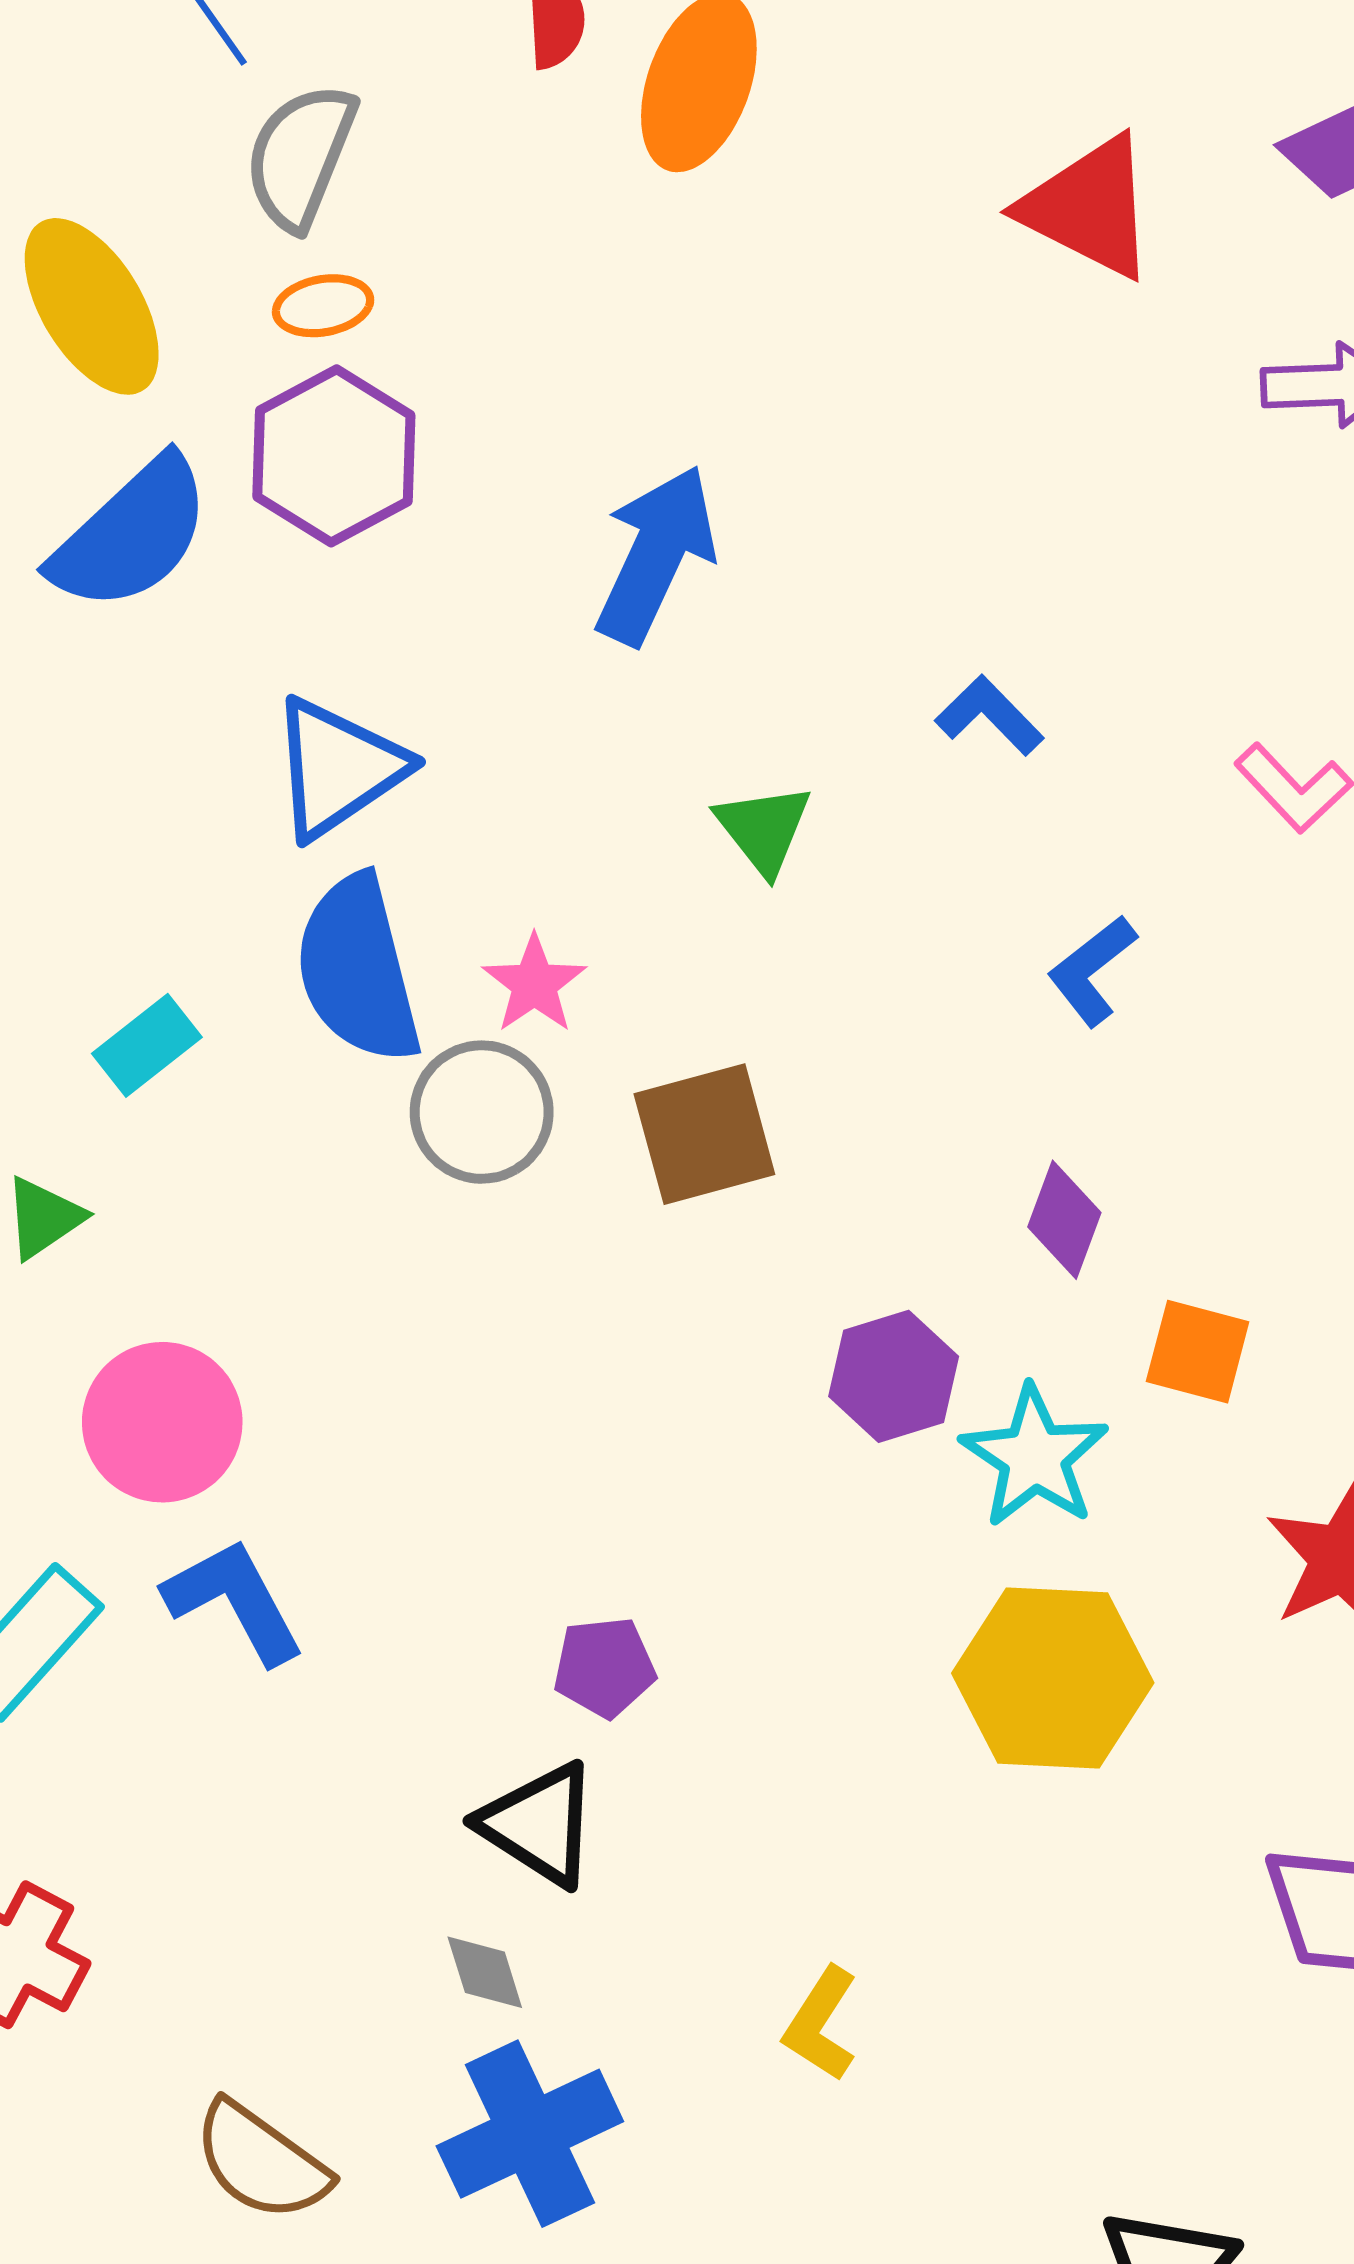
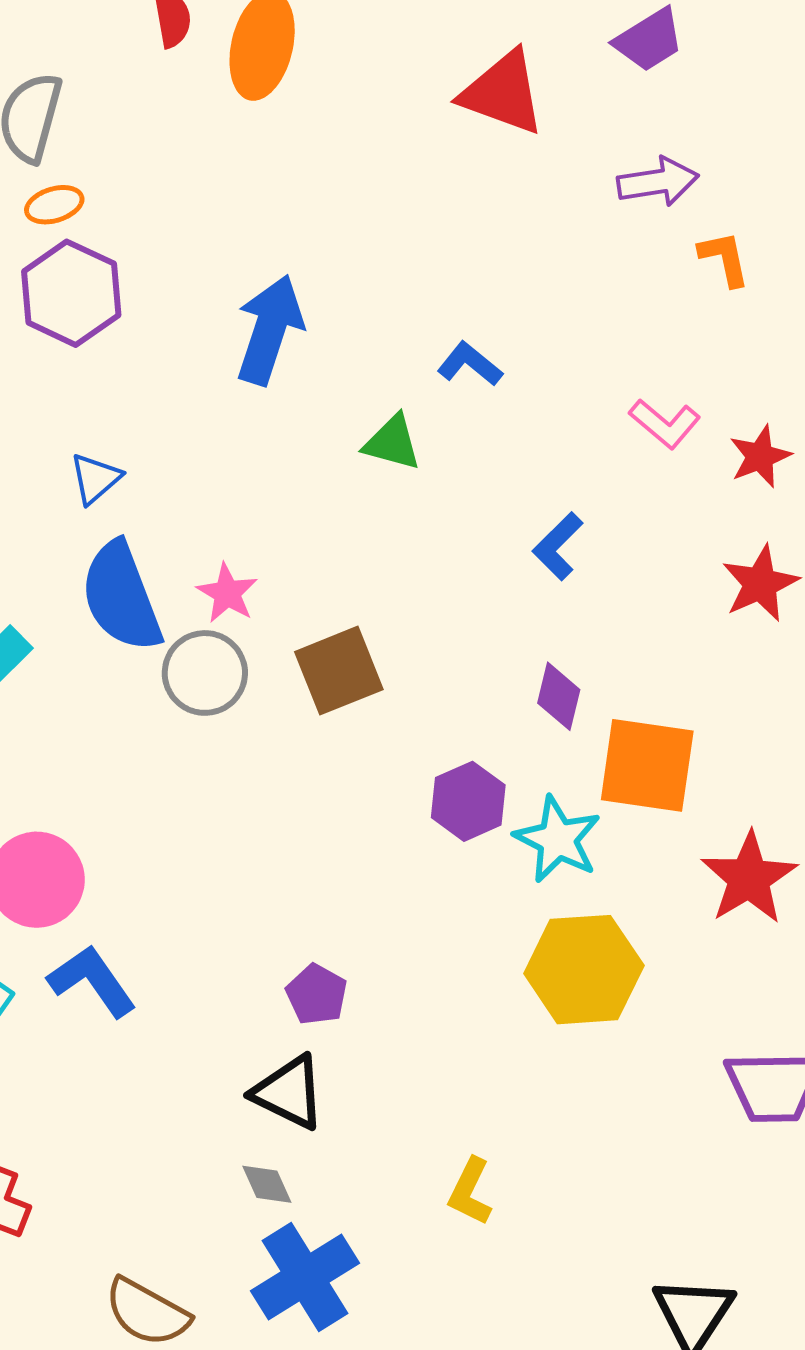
blue L-shape: (989, 715) -> (470, 364), moved
blue triangle: (338, 768) -> (95, 479), size x0.6
green triangle: (764, 829) -> (392, 443), moved, turned -30
orange square: (1198, 1352) -> (647, 765), size x1.6
purple pentagon: (604, 1667) -> (317, 994), turned -30

